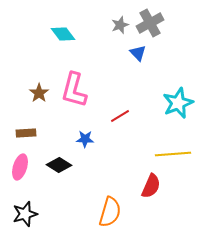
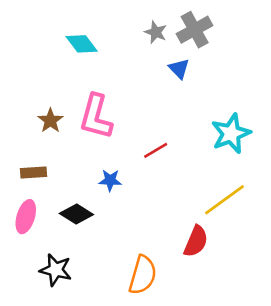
gray star: (120, 25) -> (156, 32), turned -30
yellow line: (173, 154) -> (224, 200), turned -32
black star: (25, 214) -> (56, 270), moved, turned 30

